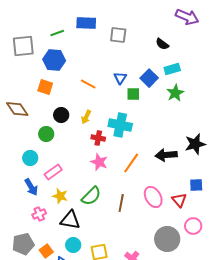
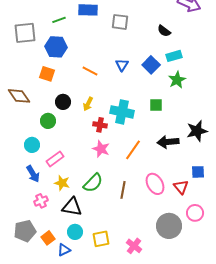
green square: (133, 94) -> (156, 105), moved

